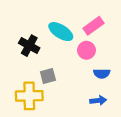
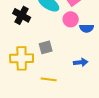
blue semicircle: (102, 74) -> (87, 28), moved
gray square: (48, 76) -> (46, 47), moved

